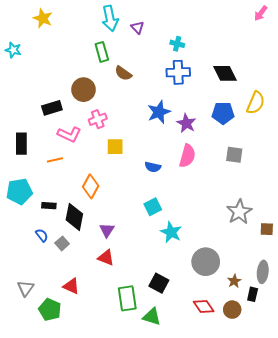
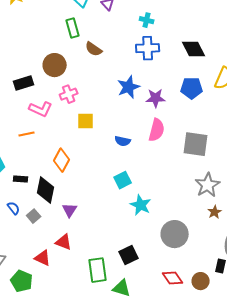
purple star: (186, 123) -> (156, 98), turned -30
gray square: (234, 155) -> (196, 144), moved, size x1.5
purple triangle: (107, 230) -> (70, 210), moved
red triangle: (106, 258) -> (64, 242), moved
brown star: (234, 281) -> (215, 212), moved
black square: (159, 283) -> (129, 255), turned 36

